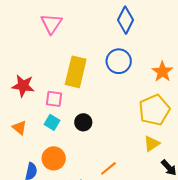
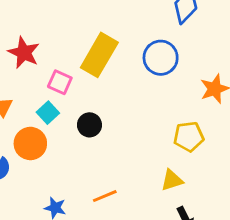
yellow pentagon: (154, 110) -> (189, 137), size x0.7
orange circle: (54, 158) -> (30, 143), moved

